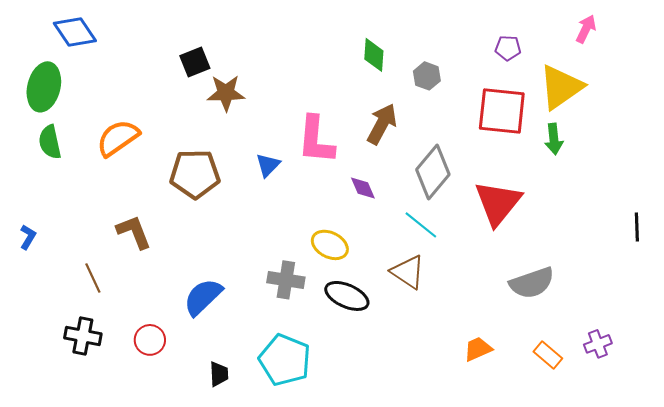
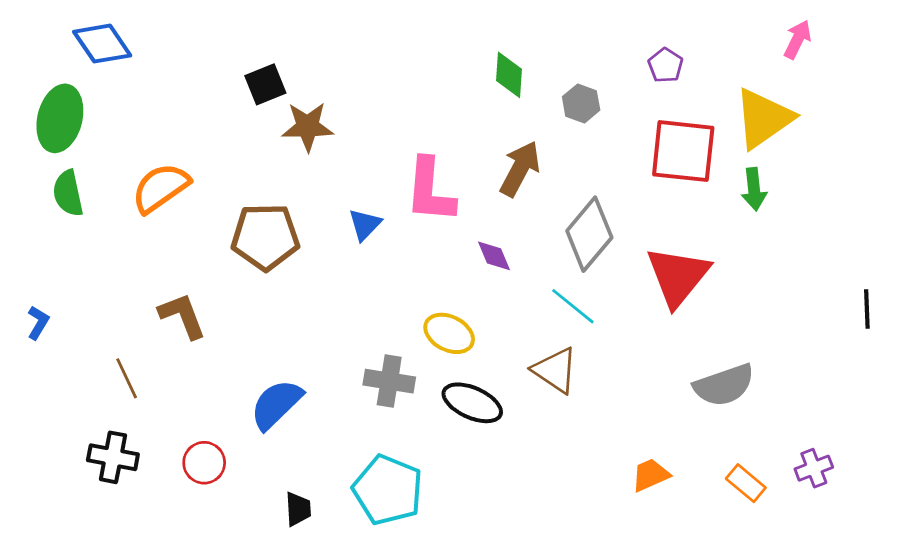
purple pentagon: (508, 48) -> (665, 65), moved, turned 30

